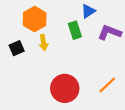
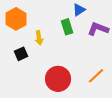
orange hexagon: (35, 19) -> (16, 19), moved
black square: (17, 48) -> (21, 54), moved

